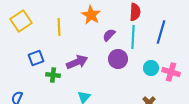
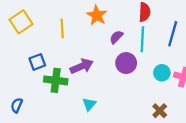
green cross: (53, 75) -> (56, 80), size x1.5

